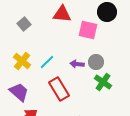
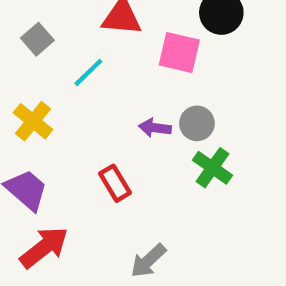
cyan line: (47, 62) -> (88, 72), moved
red rectangle: (59, 89) -> (115, 183), size x0.7

